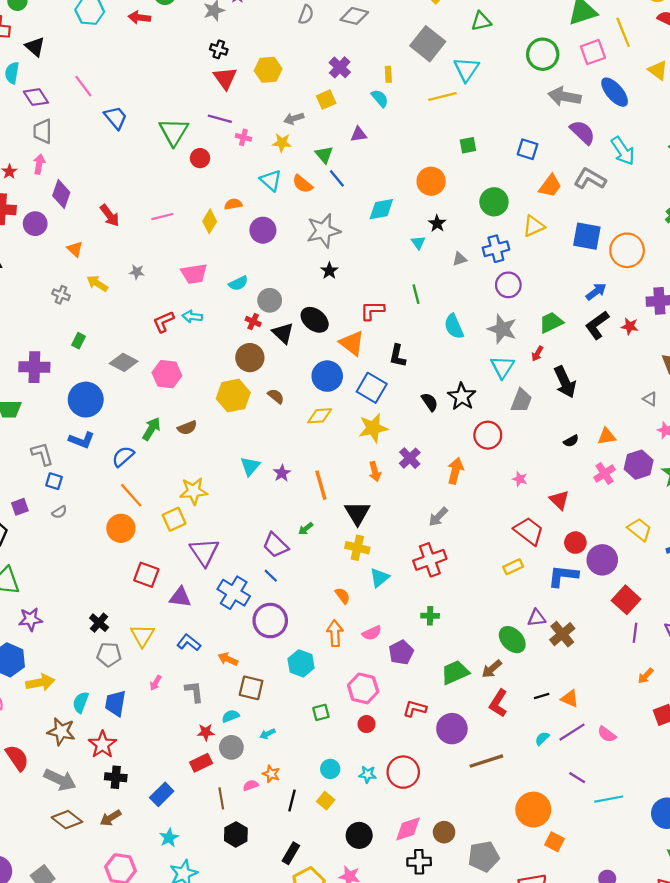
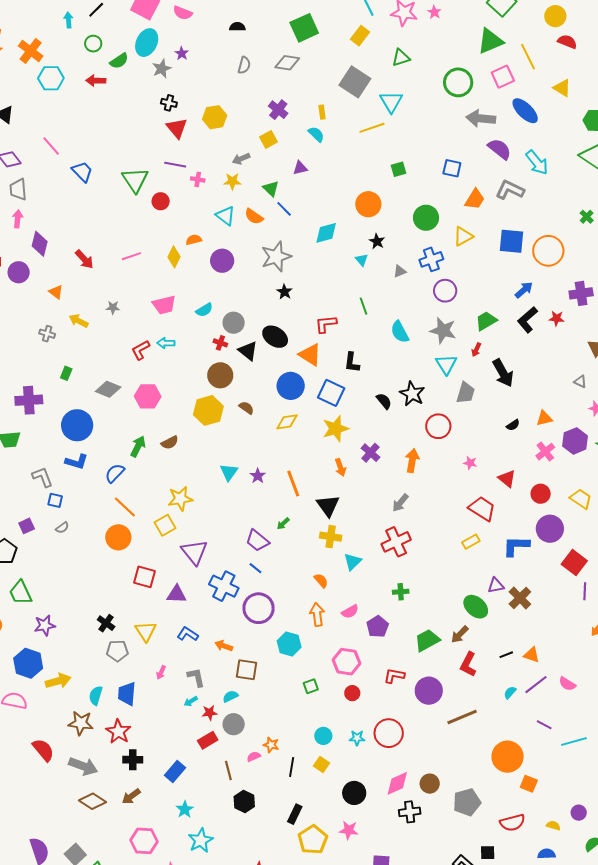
red circle: (575, 543) -> (541, 494), moved
cyan arrow: (267, 734) -> (191, 701), moved

